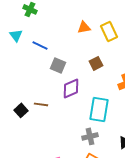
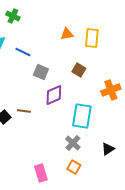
yellow rectangle: (109, 31) -> (92, 38), turned 30
brown square: (96, 63) -> (79, 70), turned -32
gray cross: (90, 136) -> (73, 143), turned -35

